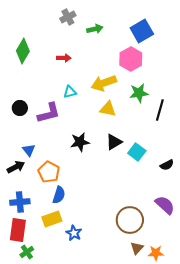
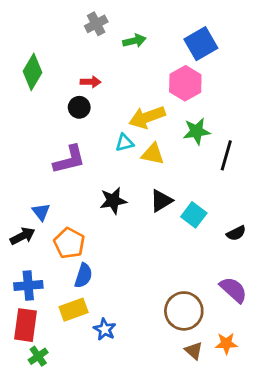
cyan triangle: (70, 92) -> (124, 143), moved
black circle: (20, 108) -> (79, 107), moved
brown triangle: (137, 248) -> (194, 351), turned -32
orange star: (156, 253) -> (226, 343), moved

